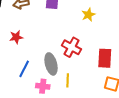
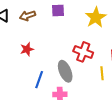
yellow star: (88, 15) -> (96, 17), size x1.5
yellow line: (68, 80) -> (102, 73), moved

